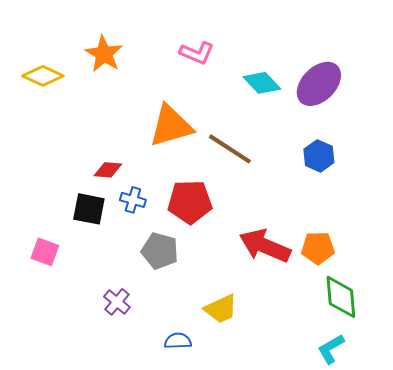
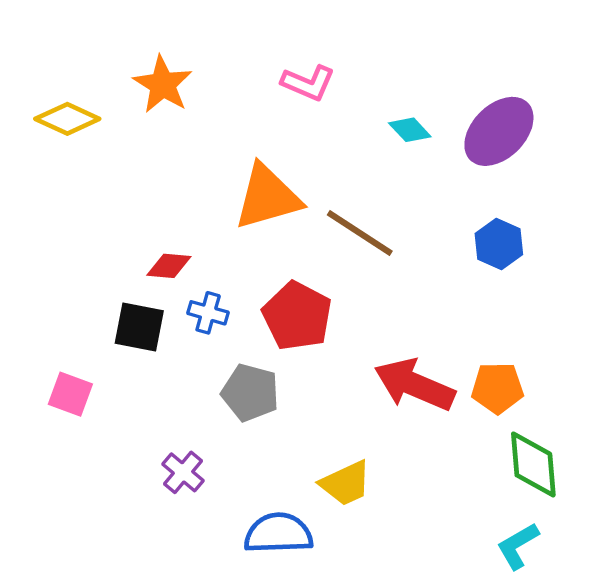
cyan diamond: (262, 83) -> (410, 130), size x0.7
red pentagon: (190, 202) -> (297, 316), turned 30
blue semicircle: (178, 341) -> (278, 533), size x1.6

